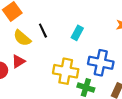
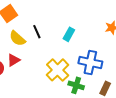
yellow cross: (66, 71) -> (58, 70), turned 35

